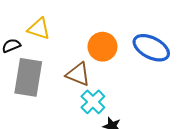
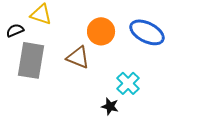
cyan cross: (93, 102) -> (128, 83), moved

